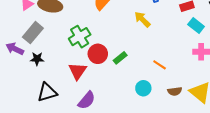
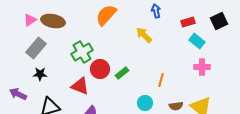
purple arrow: (15, 49) -> (18, 94), moved
orange line: (160, 65) -> (161, 80), turned 72
red triangle: (78, 71) -> (80, 86), turned -42

